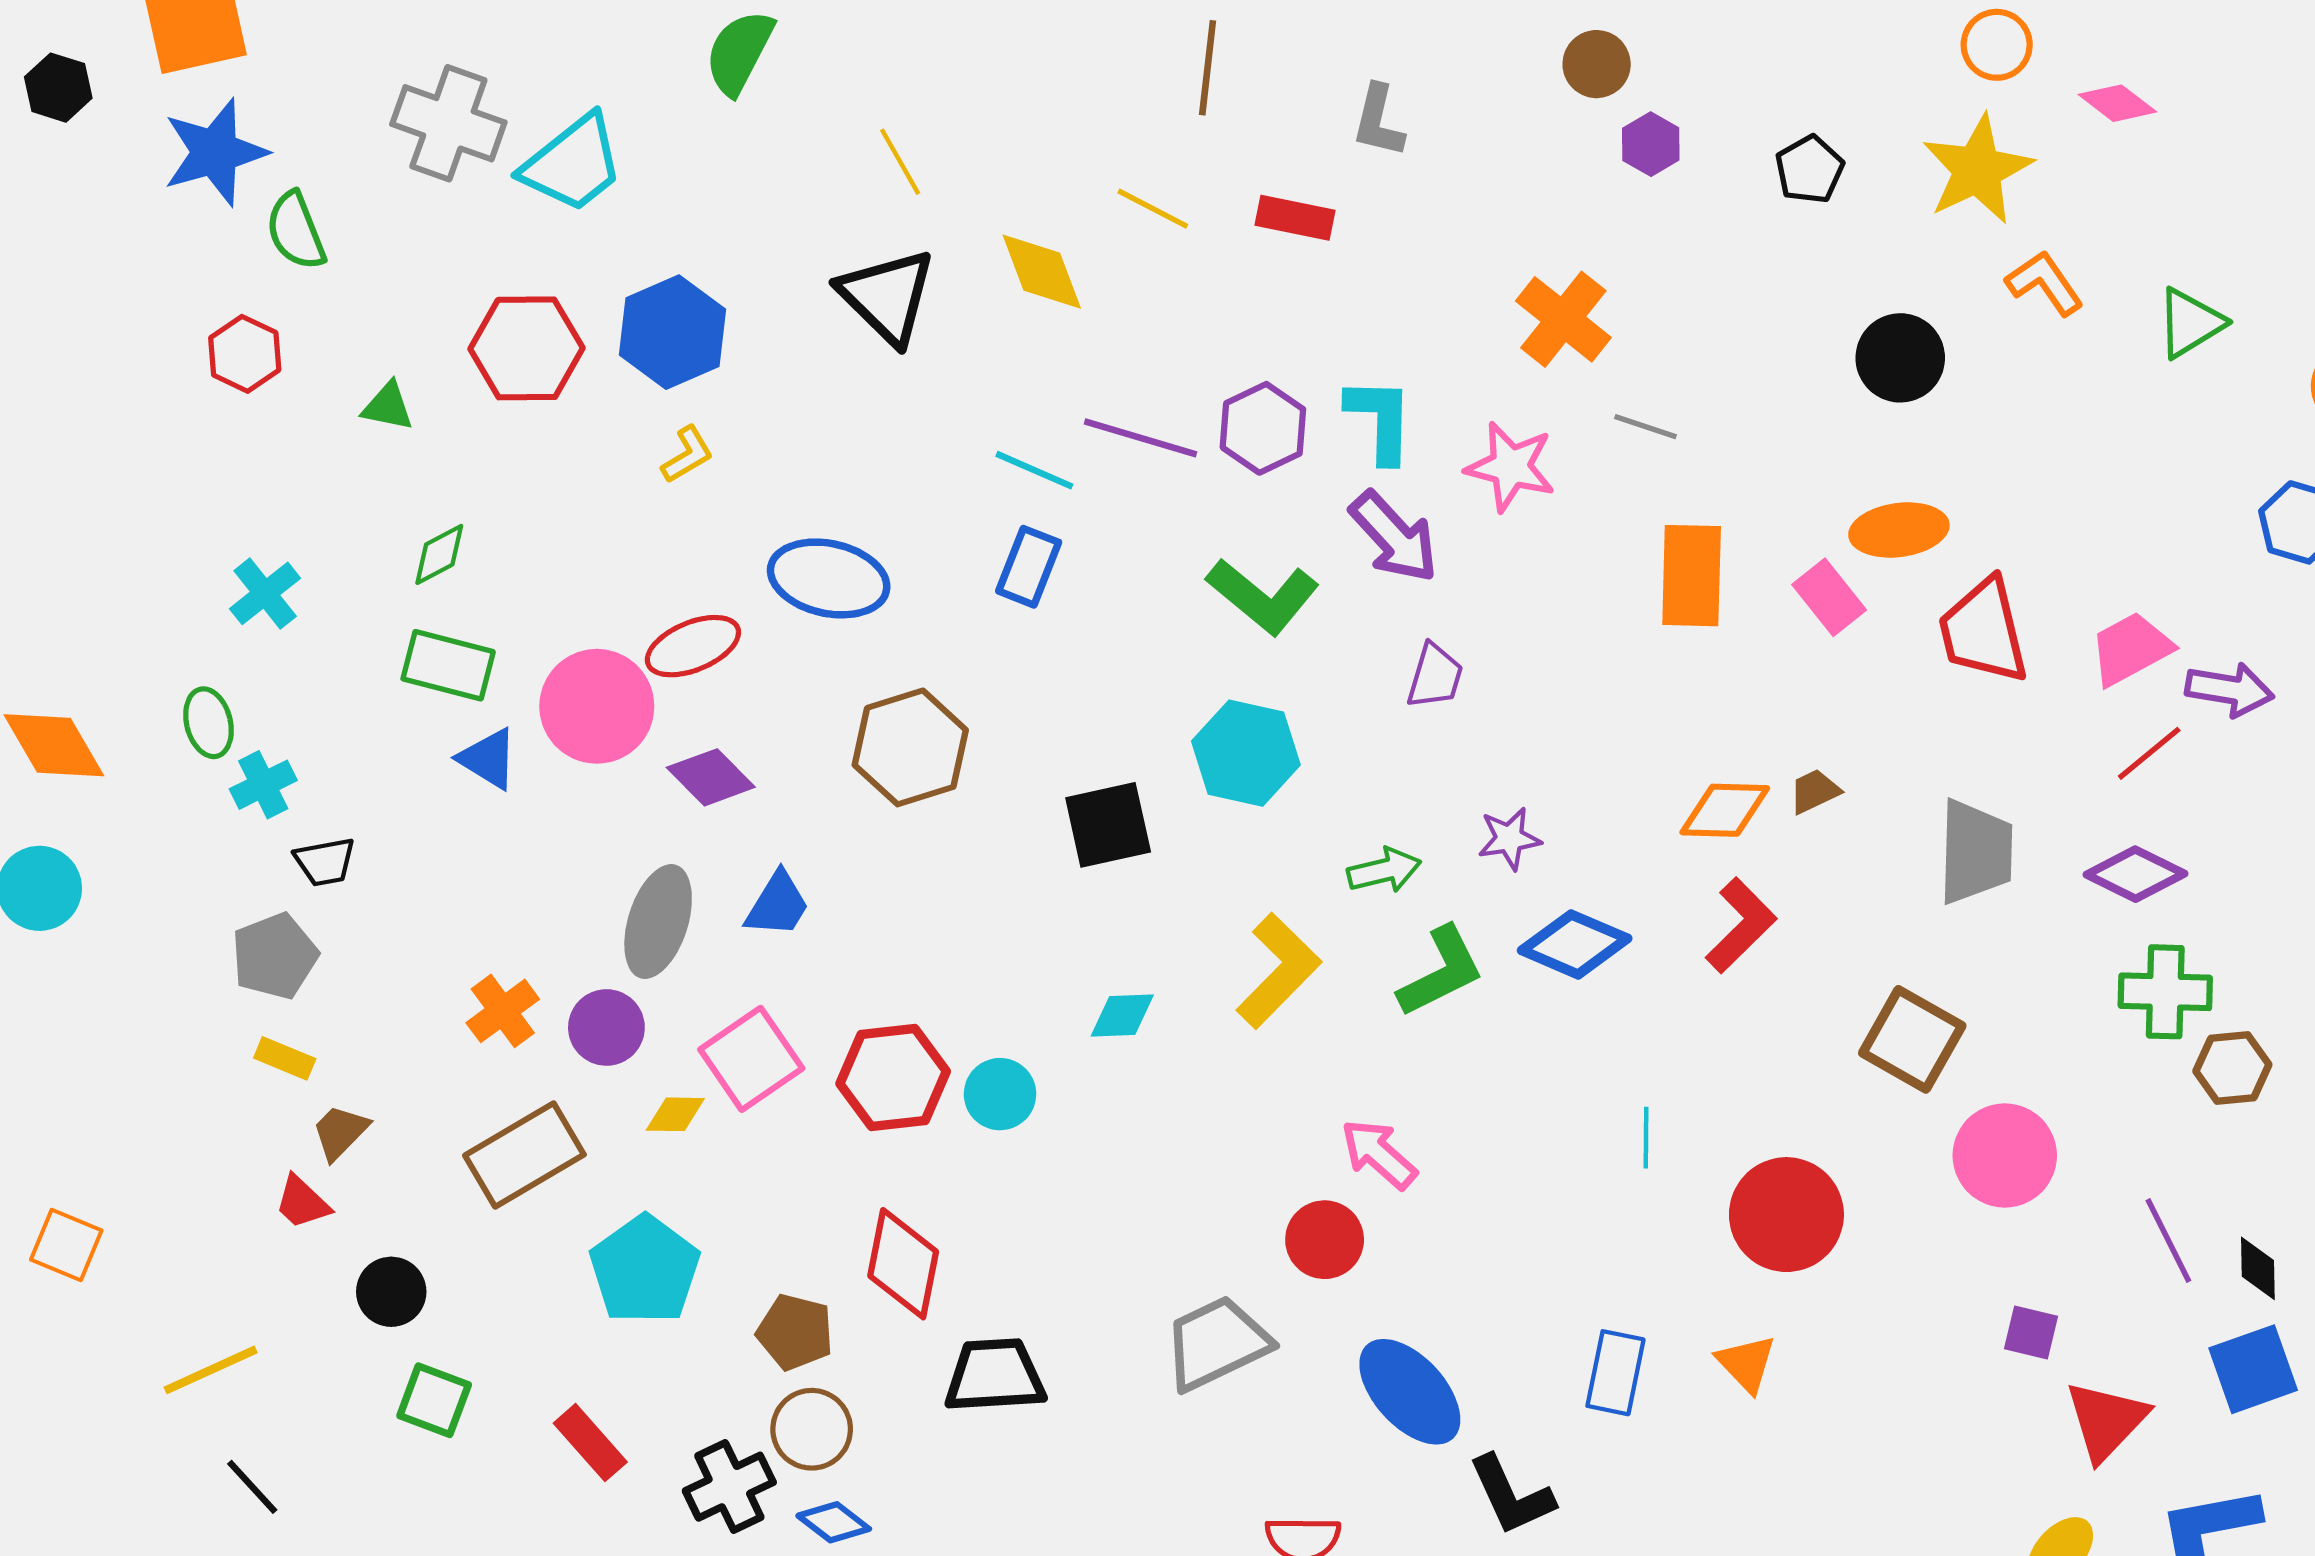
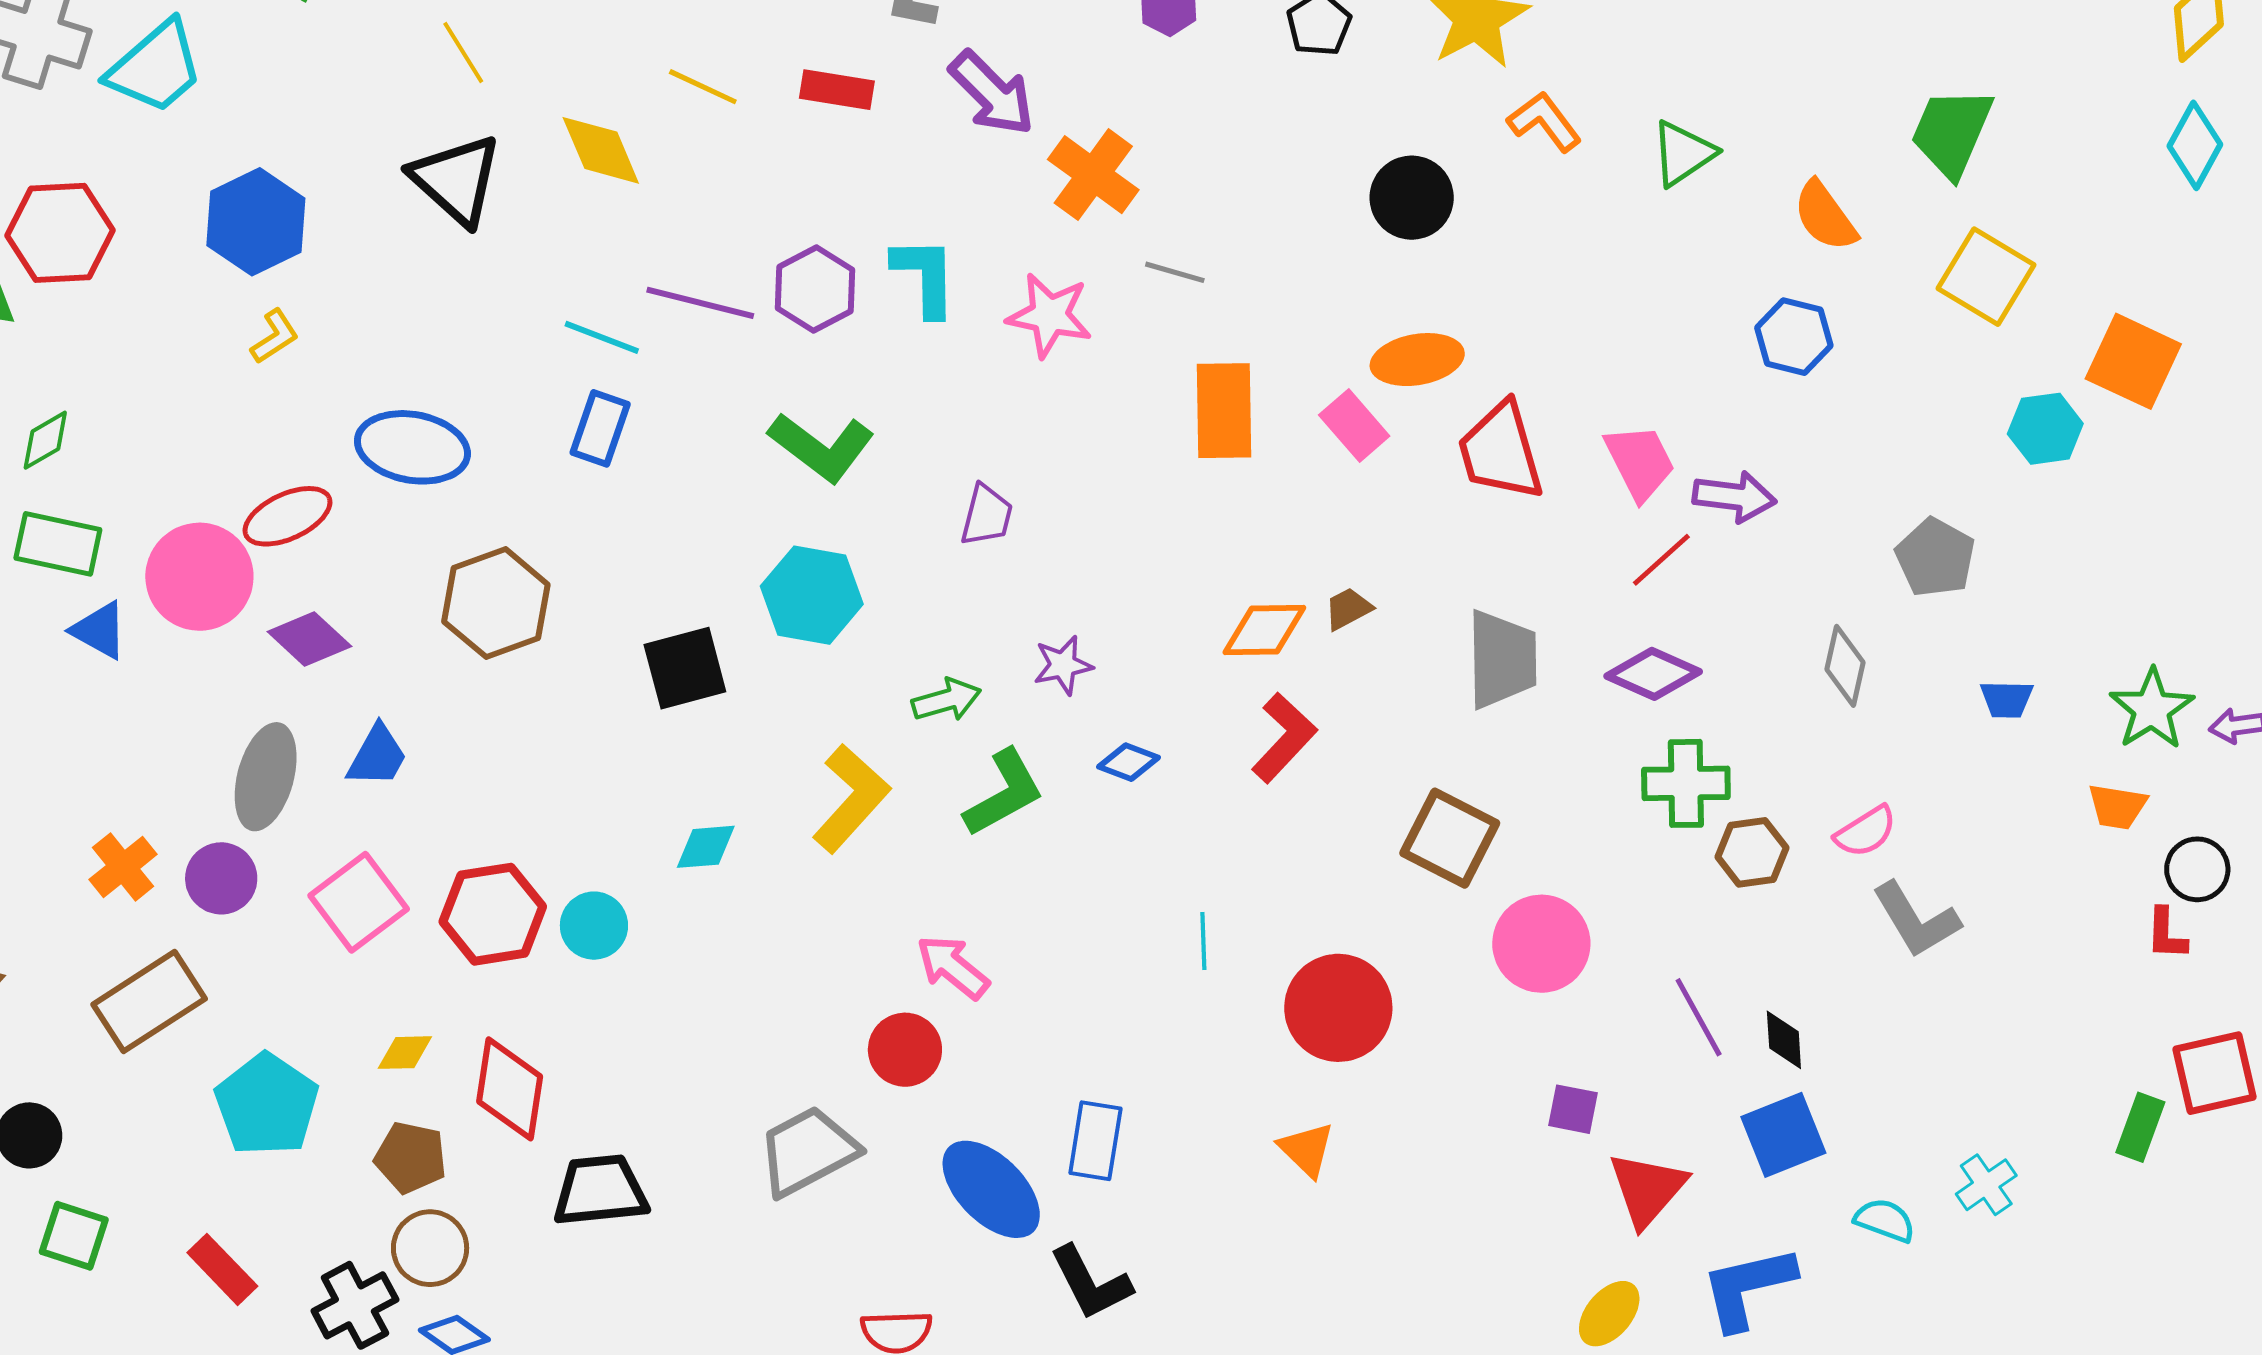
red hexagon: (526, 348) -> (60, 233), moved
purple arrow: (1394, 537) -> (992, 93), moved
pink trapezoid: (2131, 649) -> (1640, 462), turned 94
blue diamond: (1575, 944) -> (1128, 762), size x0.6
yellow diamond: (675, 1114) -> (405, 1053), moved
blue rectangle: (1615, 1373) -> (1095, 1141), moved

